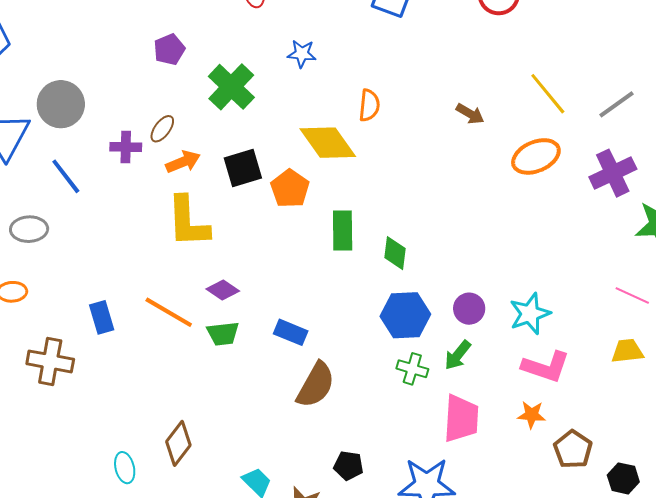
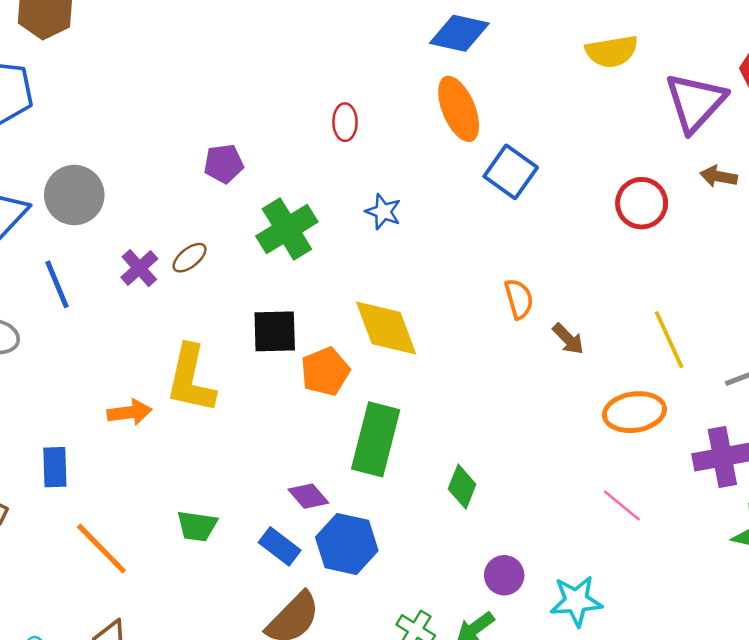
orange semicircle: (369, 105) -> (519, 299), moved, turned -36
purple cross: (126, 147) -> (139, 268), turned 32
orange arrow: (183, 162) -> (129, 412), moved
green rectangle: (343, 230) -> (376, 439), size x1.4
green diamond: (395, 253) -> (462, 487), moved
purple diamond: (223, 290) -> (308, 496), moved
pink line: (632, 295) -> (622, 506), moved
orange line: (169, 312) -> (101, 549), moved
blue hexagon: (405, 315) -> (347, 544), moved

